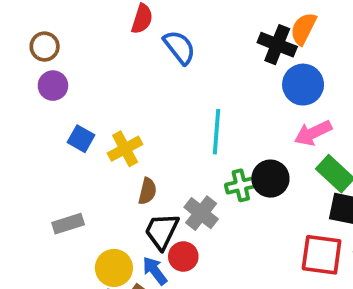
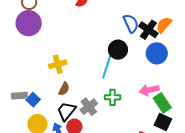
blue semicircle: (179, 47) -> (131, 23), moved
purple circle: (53, 86) -> (29, 23), size x1.6
pink arrow: (313, 133) -> (149, 90), moved
blue square: (81, 139) -> (33, 100), moved
black circle: (270, 179) -> (118, 50), moved

